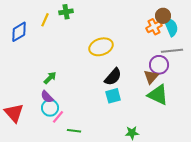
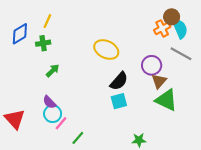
green cross: (66, 12) -> (43, 43), moved
yellow ellipse: (101, 47) -> (106, 50), turned 45
gray line: (172, 51) -> (181, 54), turned 35
purple circle: (159, 65) -> (152, 65), moved
green arrow: (50, 78) -> (53, 71), moved
green line: (74, 131) -> (78, 138), turned -56

